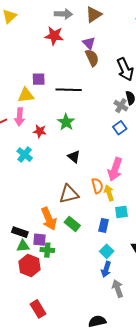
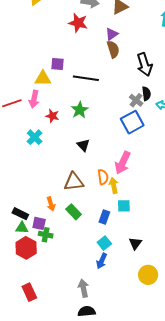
purple triangle: (89, 43) -> (112, 34), turned 32
blue square: (120, 128) -> (132, 122), size x1.6
orange arrow: (49, 219) -> (51, 204), size x0.6
gray arrow: (118, 288) -> (84, 288), moved

